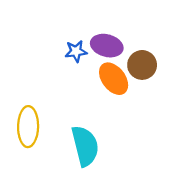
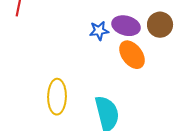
brown circle: (142, 65) -> (160, 25), moved

